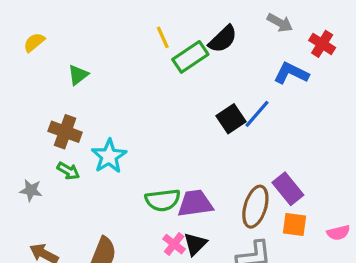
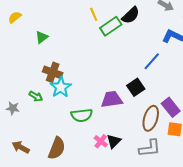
black square: (231, 119) -> (136, 87), moved
brown cross: (65, 132) -> (53, 72), moved
green semicircle: (163, 200) -> (82, 115), moved
purple trapezoid: (195, 203) -> (112, 99), moved

